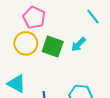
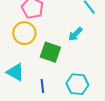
green square: (53, 46) -> (50, 52), moved

